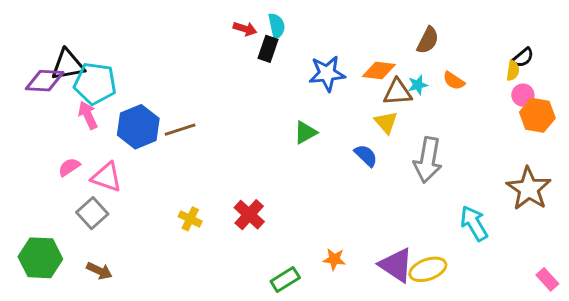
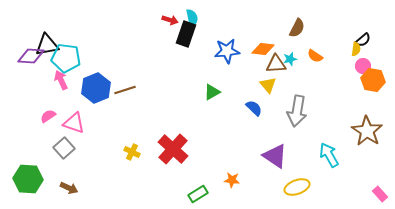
black rectangle: (268, 49) -> (186, 34), size x1.4
red cross: (249, 215) -> (173, 149), size x1.4
purple triangle: (396, 265) -> (275, 156), moved

